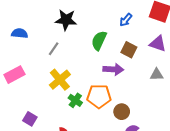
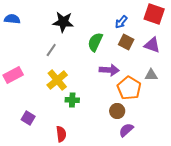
blue semicircle: (20, 33) -> (12, 19), moved
brown square: (129, 50) -> (126, 42), moved
orange pentagon: (99, 96) -> (129, 88), moved, turned 30
green cross: (75, 100) -> (72, 100), turned -32

